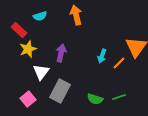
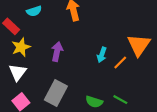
white triangle: (41, 72) -> (18, 72), moved
green line: (119, 97) -> (120, 100), turned 48

